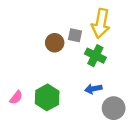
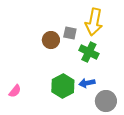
green hexagon: (47, 97) -> (63, 86), moved

